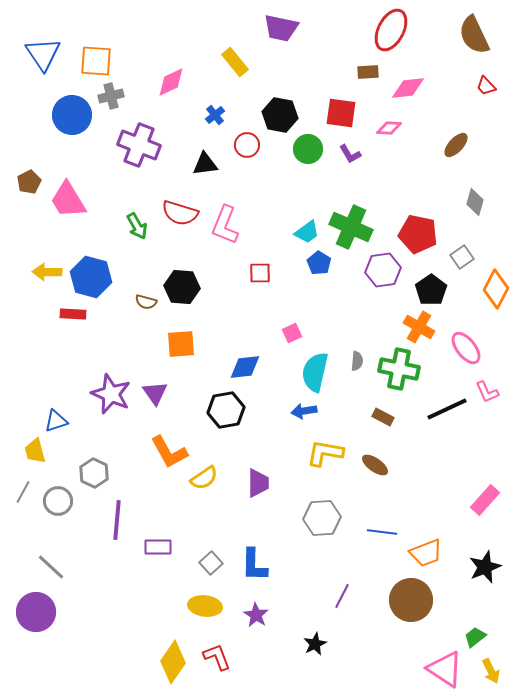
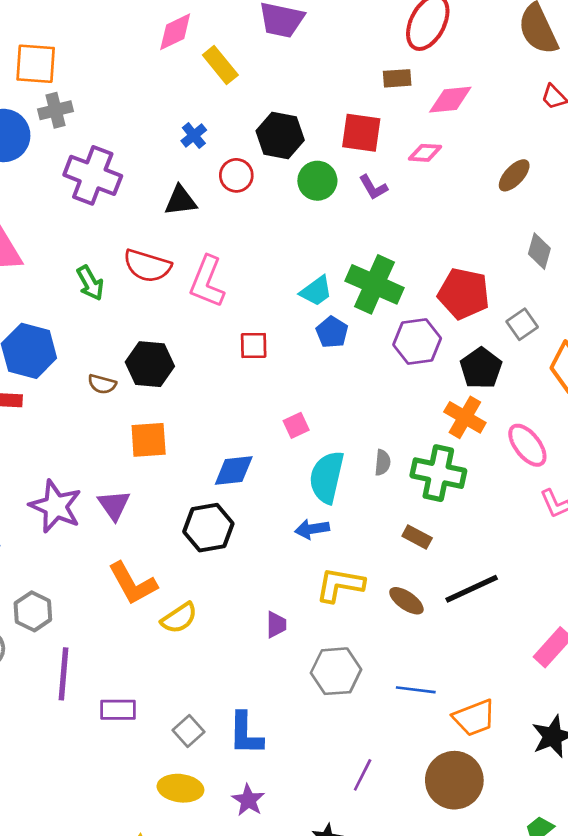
pink diamond: (171, 82) -> (175, 32), moved
black line: (447, 409) -> (472, 589), moved
purple trapezoid: (258, 483) -> (276, 625), moved, size x0.7

